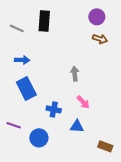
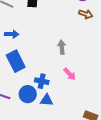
blue triangle: (77, 126) -> (47, 100), moved
blue circle: (39, 138) -> (28, 94), moved

